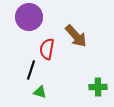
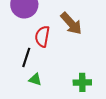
green cross: (98, 87) -> (82, 82), moved

